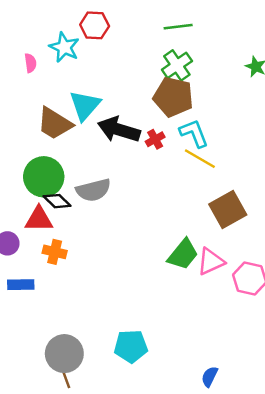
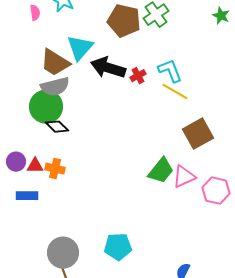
brown pentagon: (173, 97) -> (124, 21), moved
gray semicircle: (93, 190) -> (55, 87), moved
red triangle: (39, 219) -> (35, 166), moved, size x0.7

